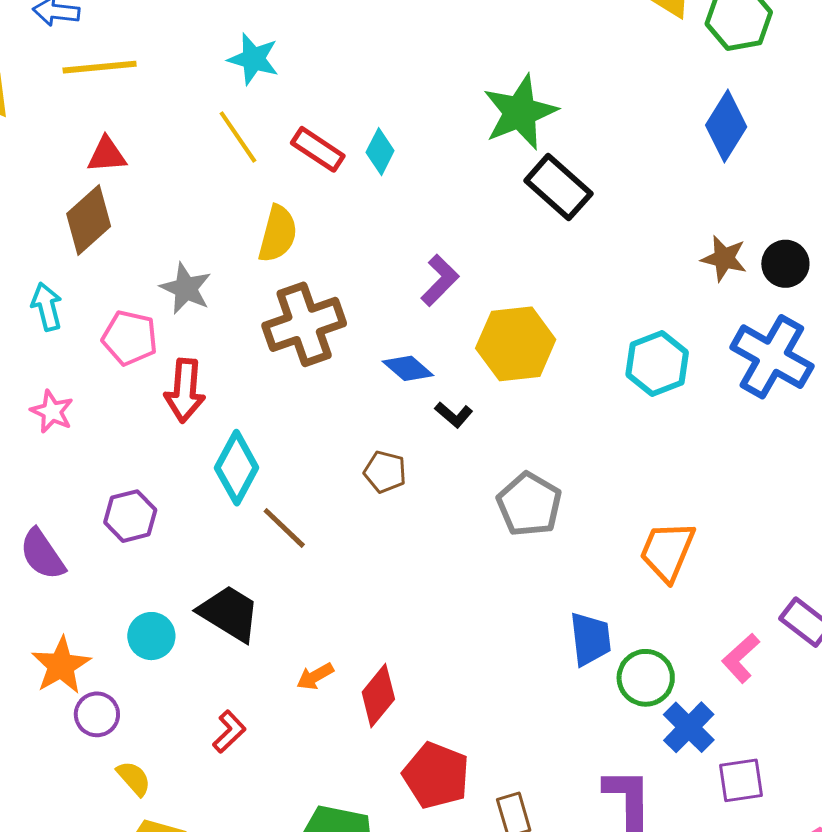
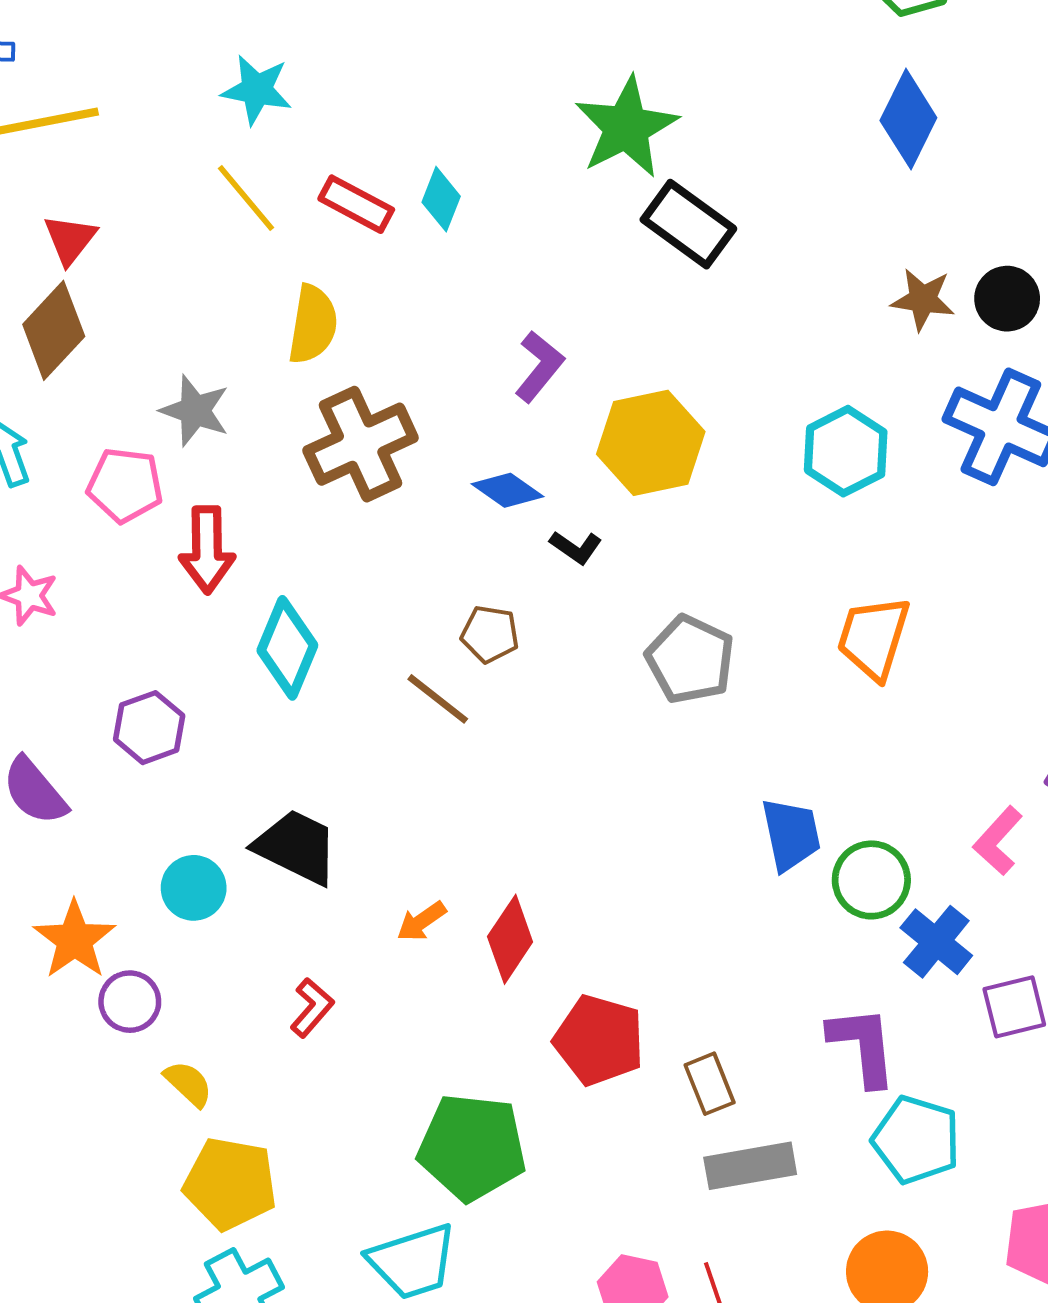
red triangle: (107, 155) -> (70, 239), turned -42
brown line: (284, 528) -> (438, 699), moved
orange trapezoid: (667, 551) -> (873, 638), moved

